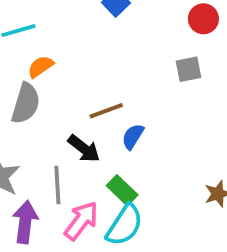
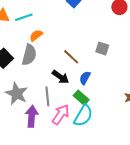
gray square: (188, 69) -> (102, 48), moved, turned 32
brown line: (106, 111) -> (71, 57), turned 66
blue semicircle: (133, 137) -> (85, 78), moved

